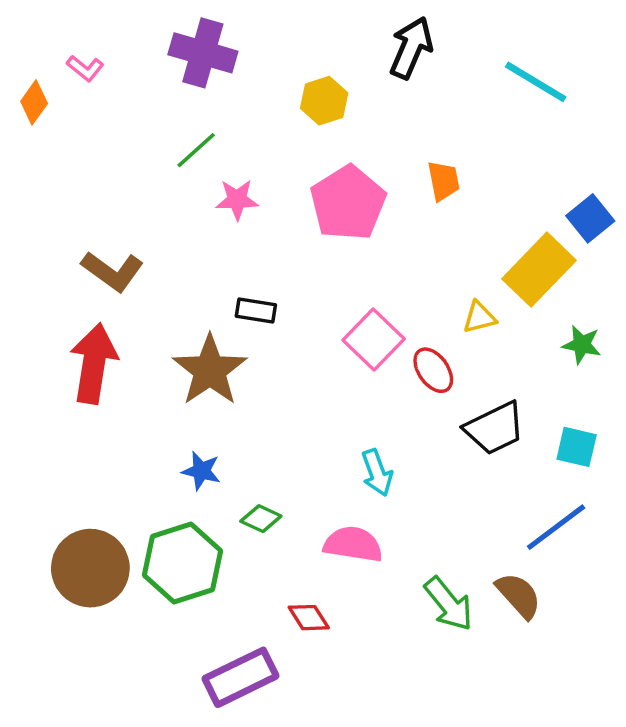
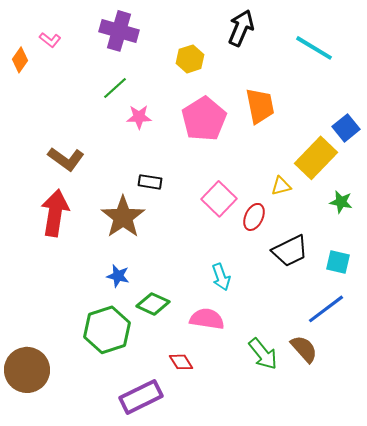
orange trapezoid: (444, 181) -> (260, 106), size x1.5
red ellipse: (433, 370) -> (254, 217), turned 60
green diamond: (261, 519) -> (153, 304), size x1.4
brown circle: (90, 568) -> (27, 370), moved

